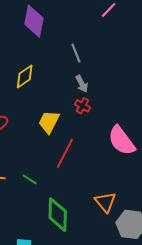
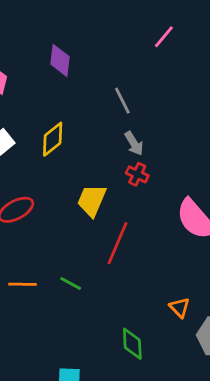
purple diamond: (34, 21) -> (60, 60), size x0.7
orange triangle: (105, 202) -> (180, 308), size x0.7
green diamond: (58, 215) -> (132, 344), moved, size x0.7

